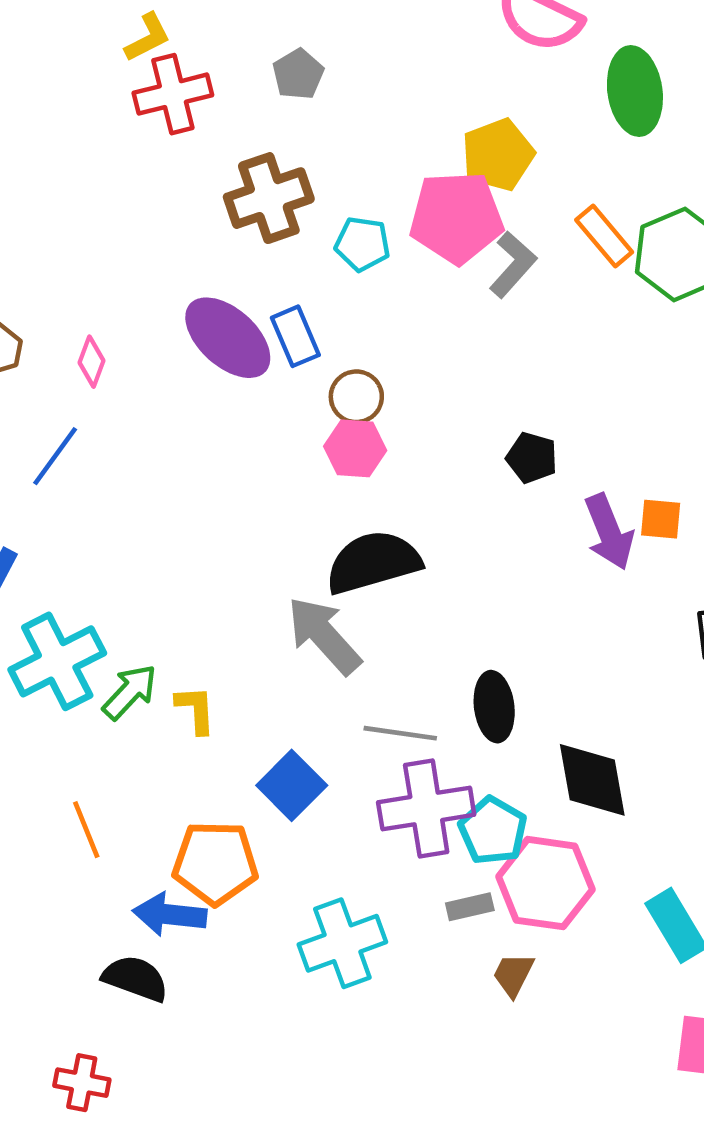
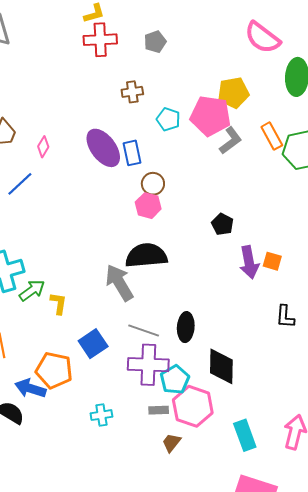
brown cross: (269, 198) -> (132, 92), size x0.6
cyan cross: (342, 943) -> (101, 415), size x0.6

